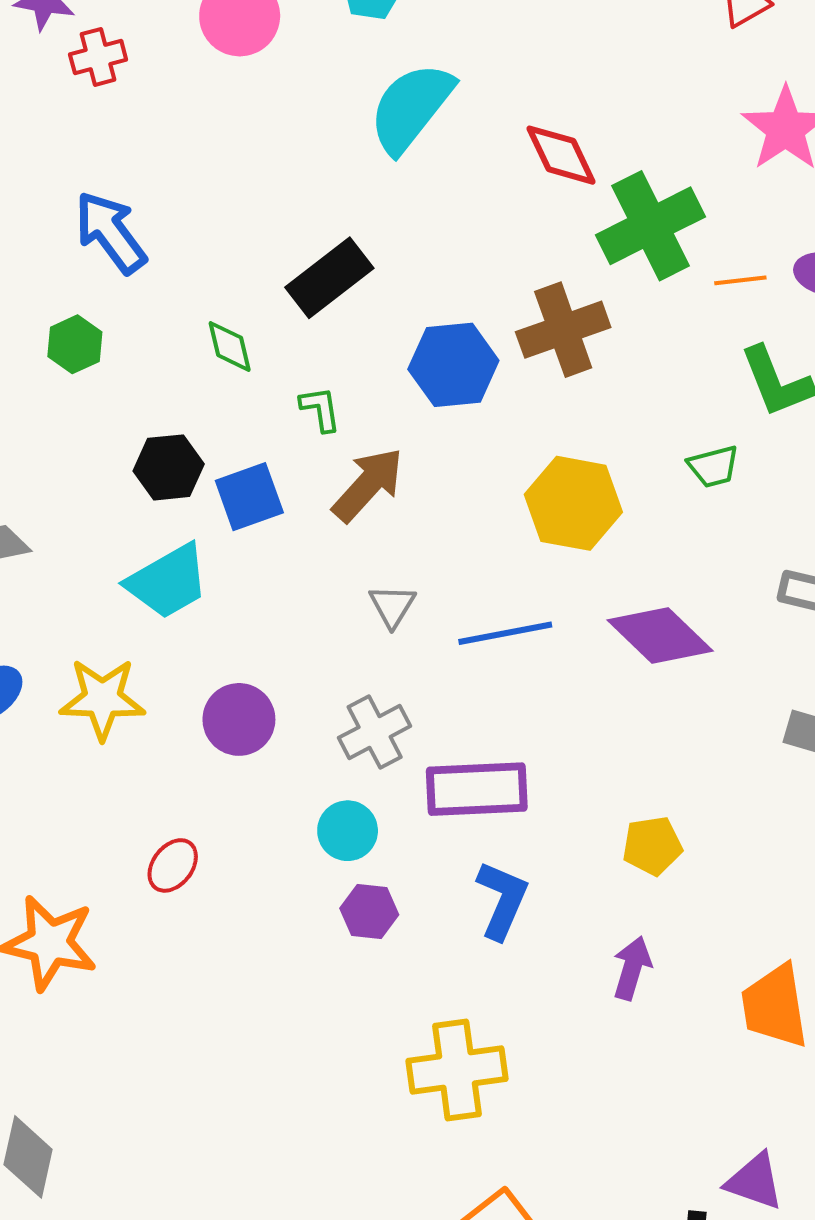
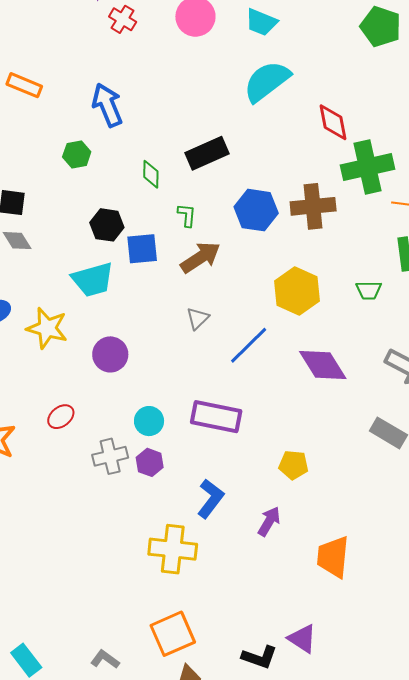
red cross: (98, 57) -> (123, 19), turned 32
blue line: (505, 633) -> (249, 345), turned -48
gray cross: (375, 732) -> (110, 456), moved
blue L-shape: (502, 900) -> (211, 499), moved

